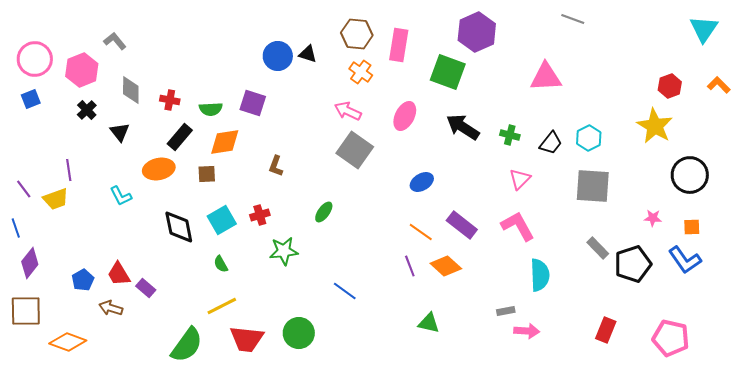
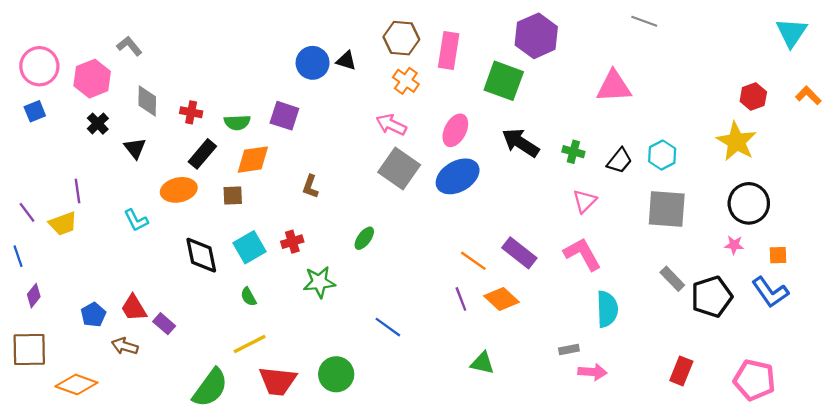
black circle: (690, 175) -> (749, 203), moved
blue ellipse: (422, 182) -> (458, 176), moved, size x1.6
purple diamond: (30, 263) -> (34, 296), size x0.7

